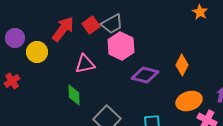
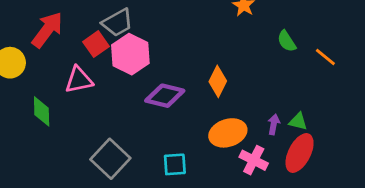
red square: (91, 25) -> (96, 44), moved
green diamond: (74, 95) -> (42, 111), moved

